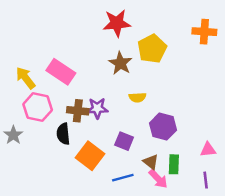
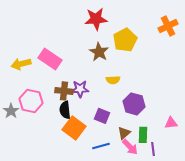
orange cross: (204, 32) -> (168, 26), turned -30
yellow arrow: (25, 78) -> (21, 64), turned -66
pink hexagon: (38, 107) -> (31, 101), moved
black semicircle: (63, 134) -> (65, 110), moved
brown triangle: (151, 162) -> (124, 133), turned 40
purple line: (206, 180) -> (153, 149), moved

